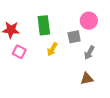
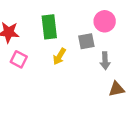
gray arrow: (89, 53) -> (105, 61), turned -32
brown triangle: (87, 79) -> (117, 89), moved

